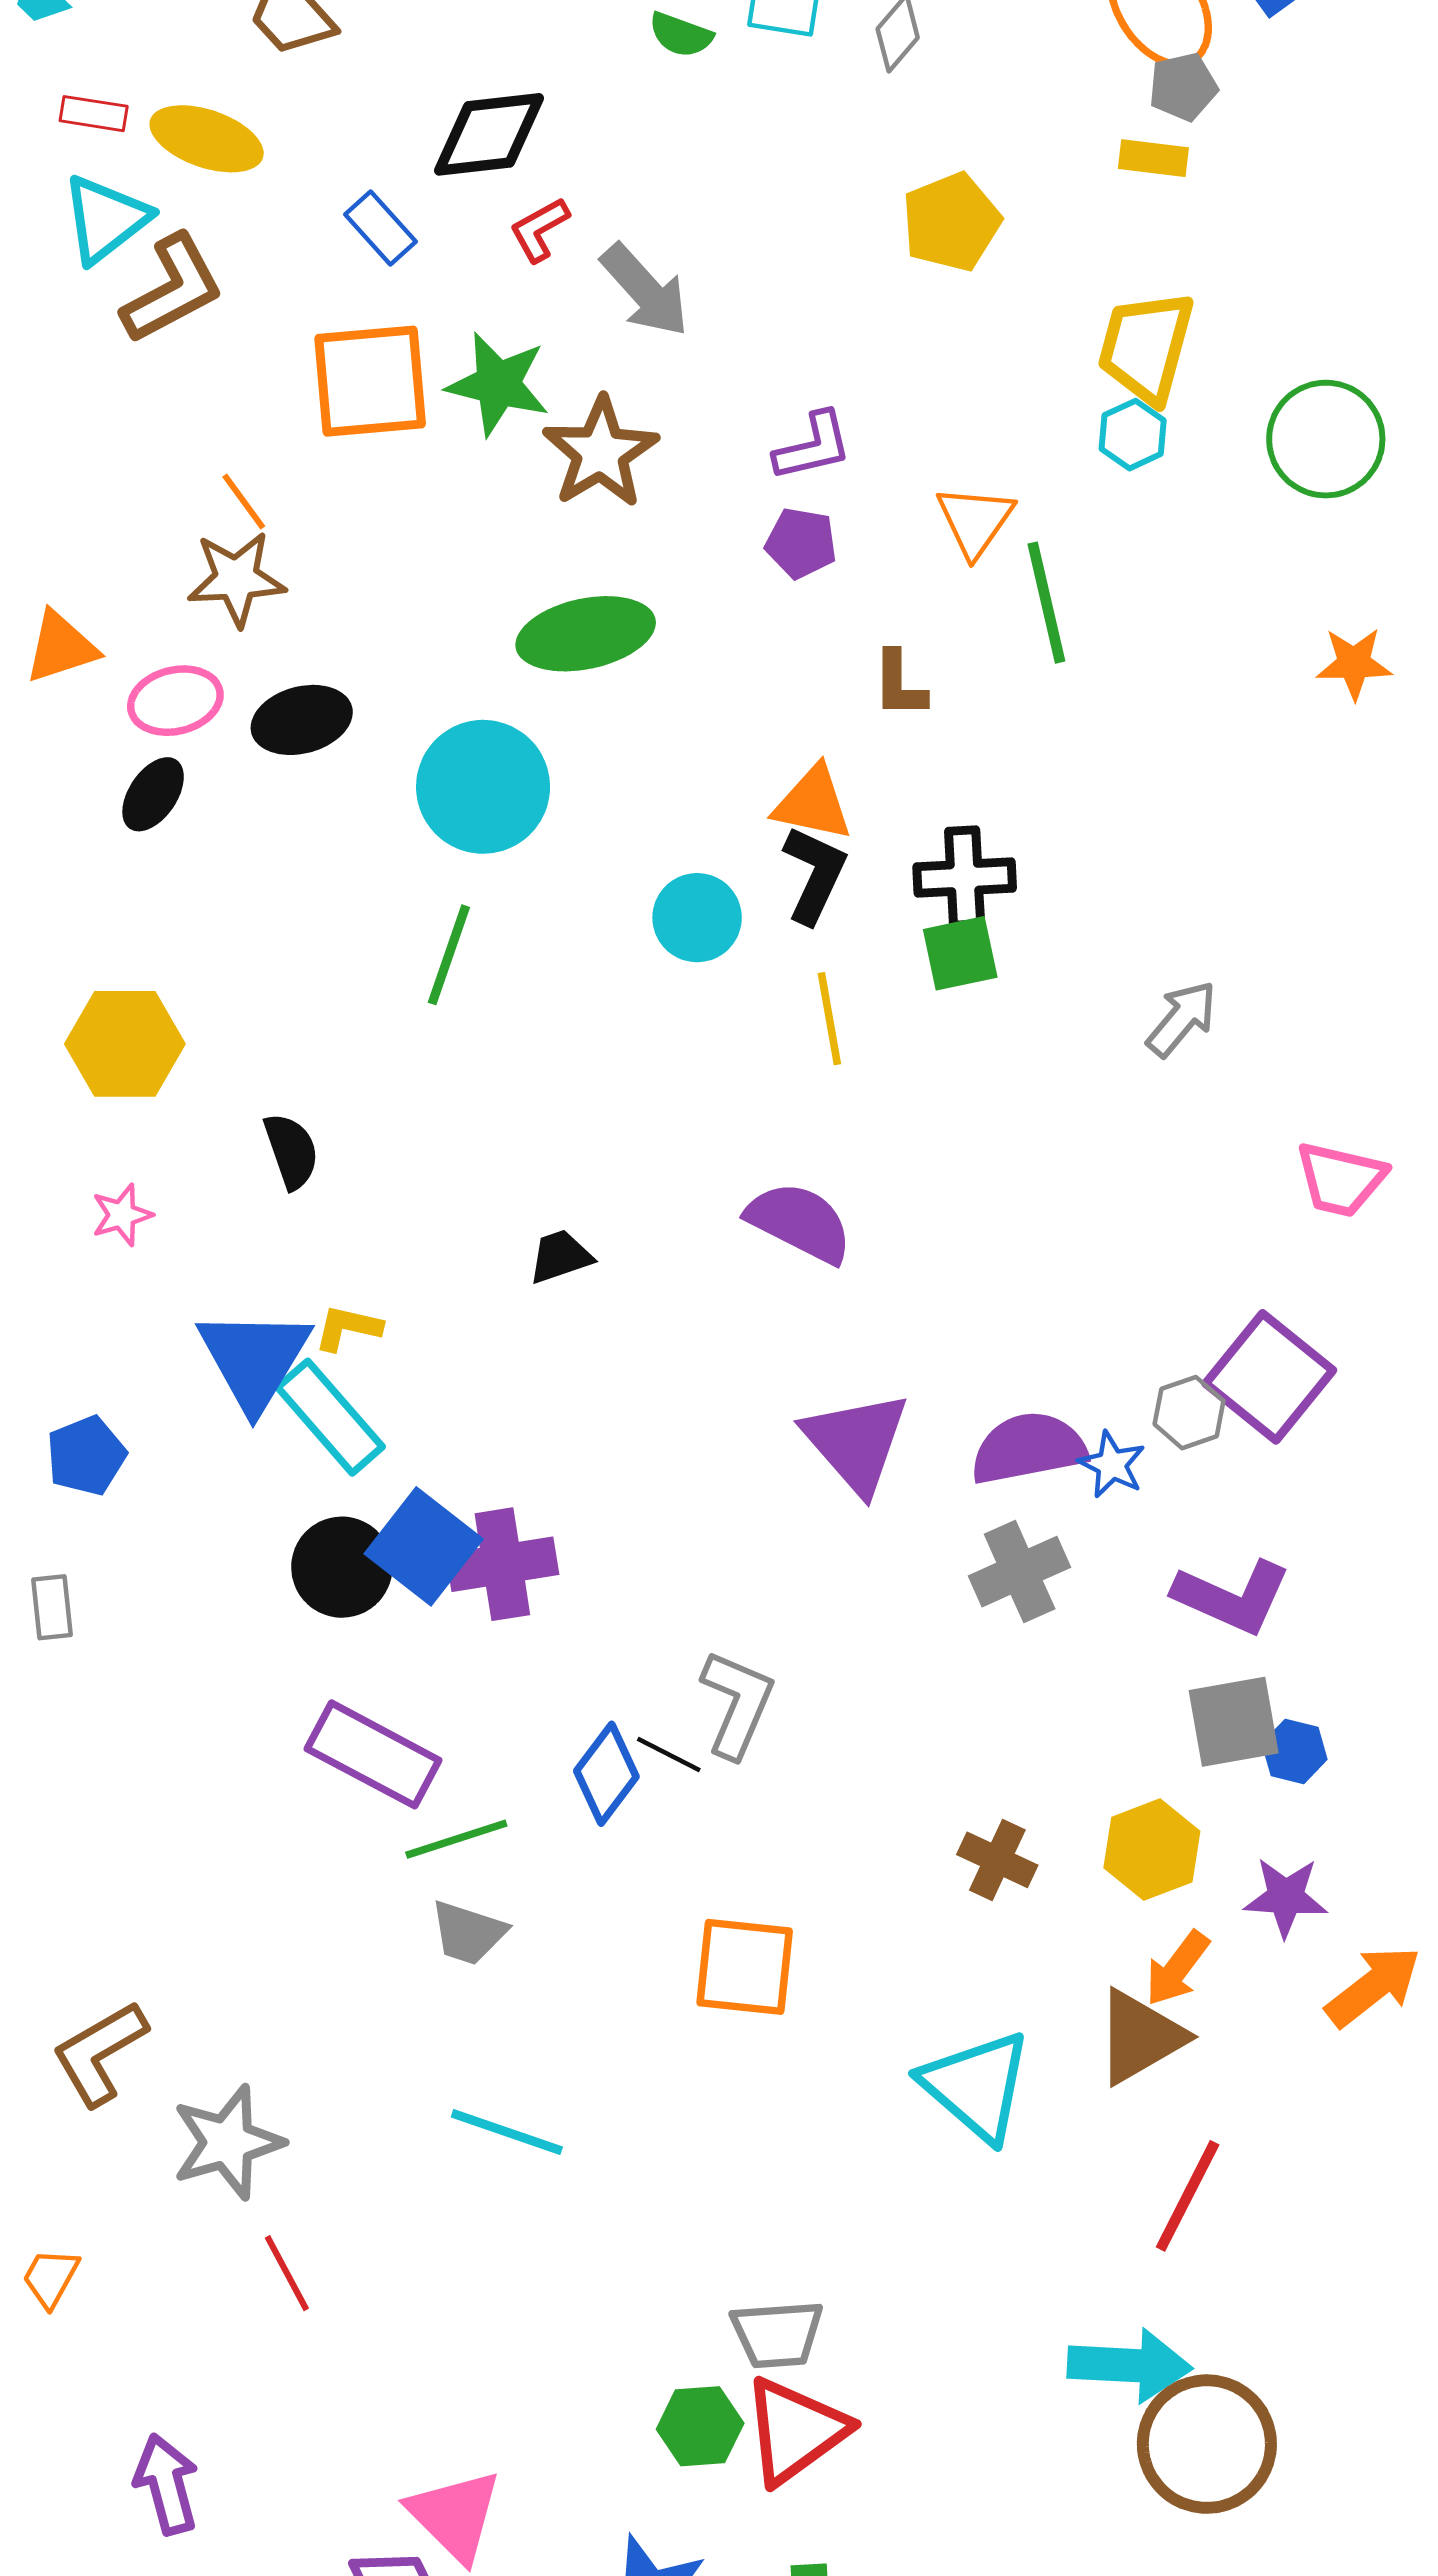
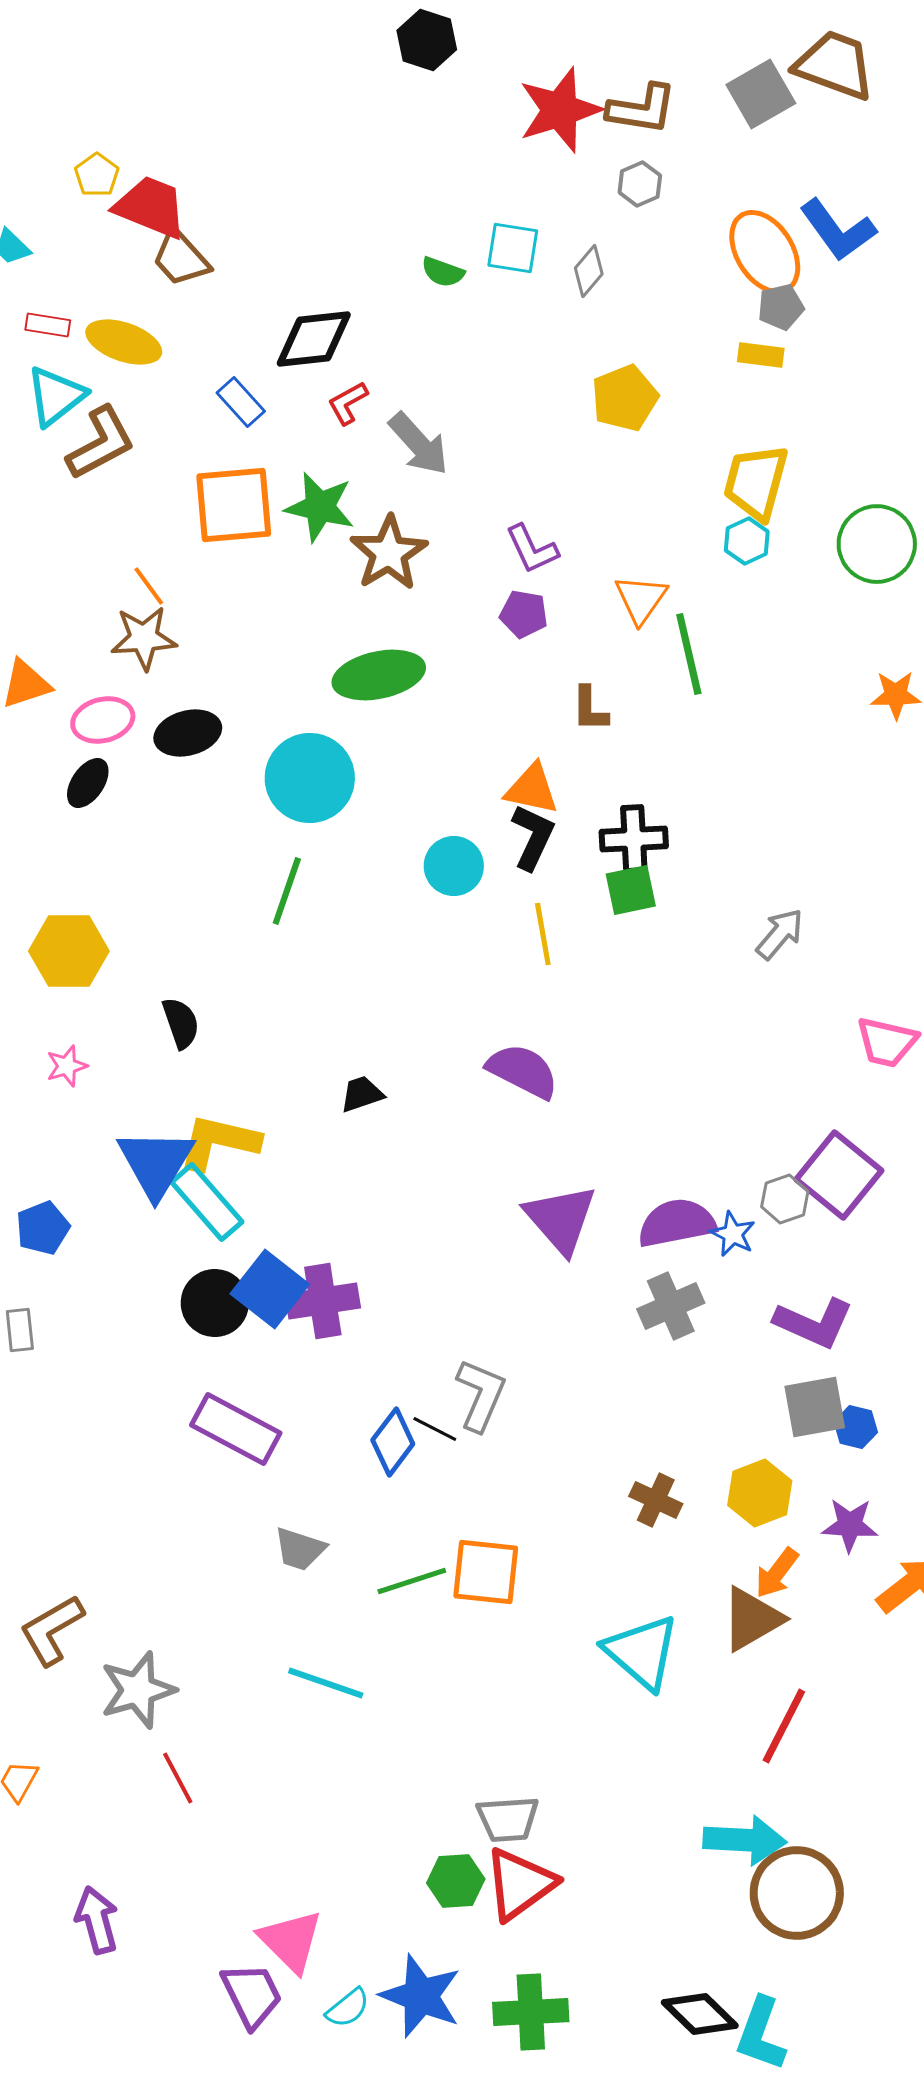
purple L-shape: (813, 446) -> (532, 549), turned 78
yellow L-shape: (348, 1328) -> (219, 1142), size x1.8
green line: (456, 1839) -> (412, 1581), moved

